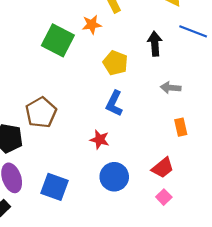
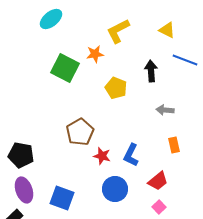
blue L-shape: (114, 103) -> (131, 155), moved
brown pentagon: (41, 112) -> (80, 132), moved

